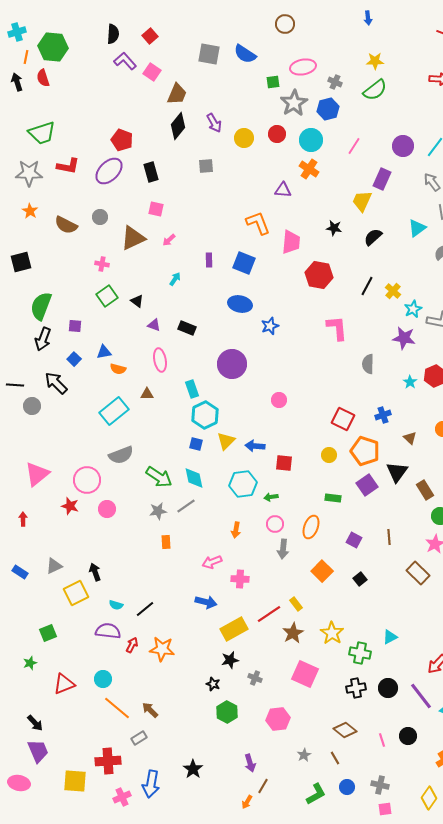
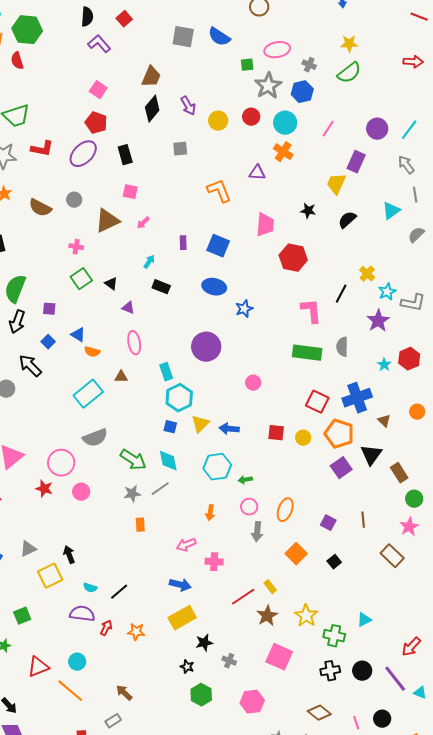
pink square: (152, 72) -> (98, 90), moved
orange L-shape: (258, 223) -> (219, 191), moved
black line: (367, 286) -> (341, 294), moved
black rectangle: (187, 328) -> (161, 287), moved
purple star: (404, 338) -> (378, 321), turned 30
blue triangle: (104, 352) -> (78, 335), turned 42
blue cross: (383, 415) -> (357, 398), size x1.8
red square: (284, 463) -> (276, 433), moved
green rectangle: (333, 498) -> (307, 353), moved, size x1.8
yellow rectangle: (234, 629) -> (182, 618), moved
orange star: (162, 649) -> (136, 632), size x0.7
orange line: (117, 708) -> (70, 691), moved

